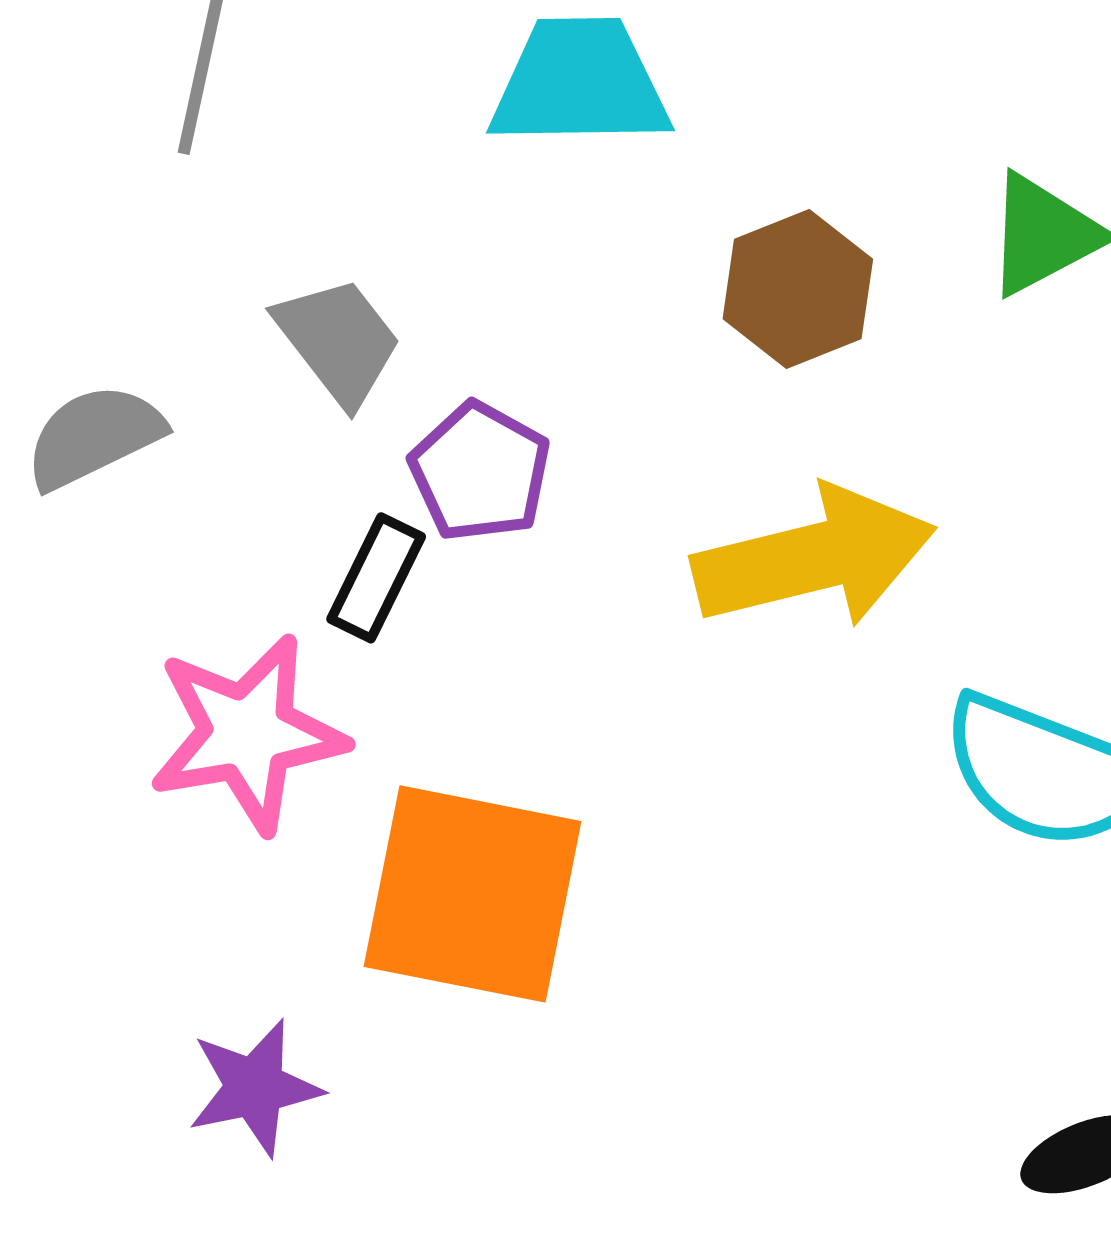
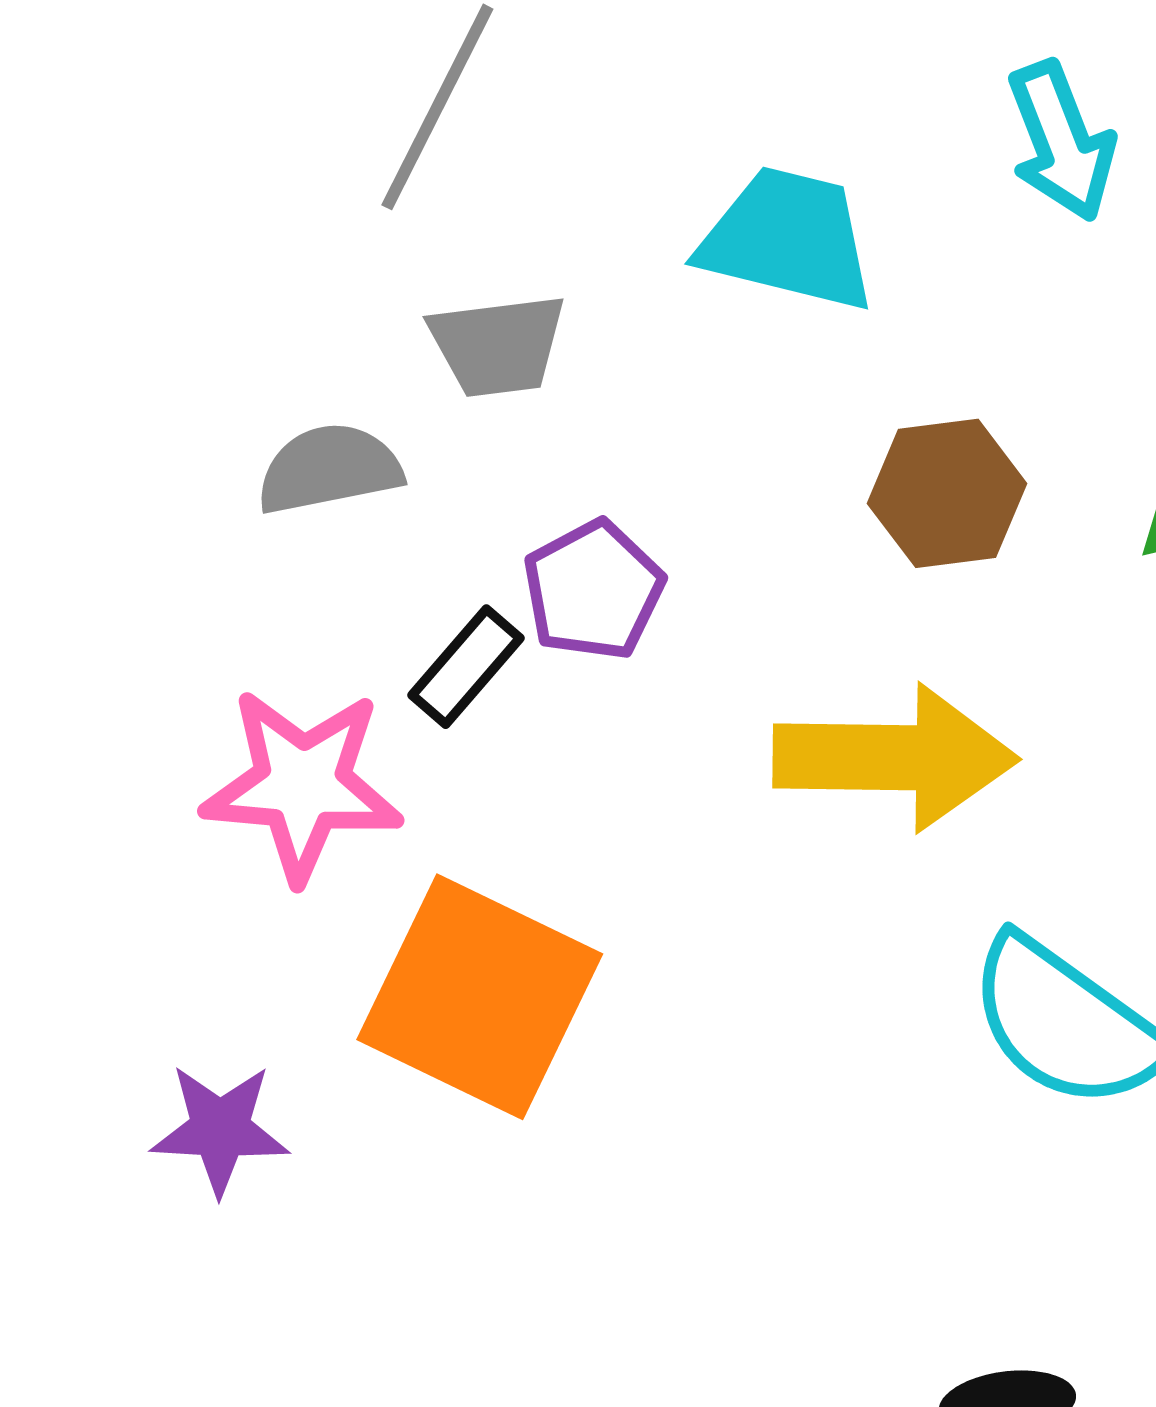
gray trapezoid: (338, 341) -> (498, 345), moved, turned 106
gray semicircle: (94, 436) -> (329, 469), moved

